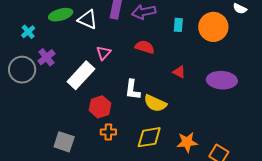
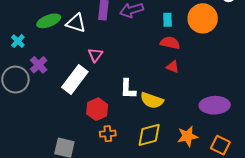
red semicircle: (145, 47) -> (170, 43), moved
purple ellipse: (222, 80) -> (215, 105), moved

